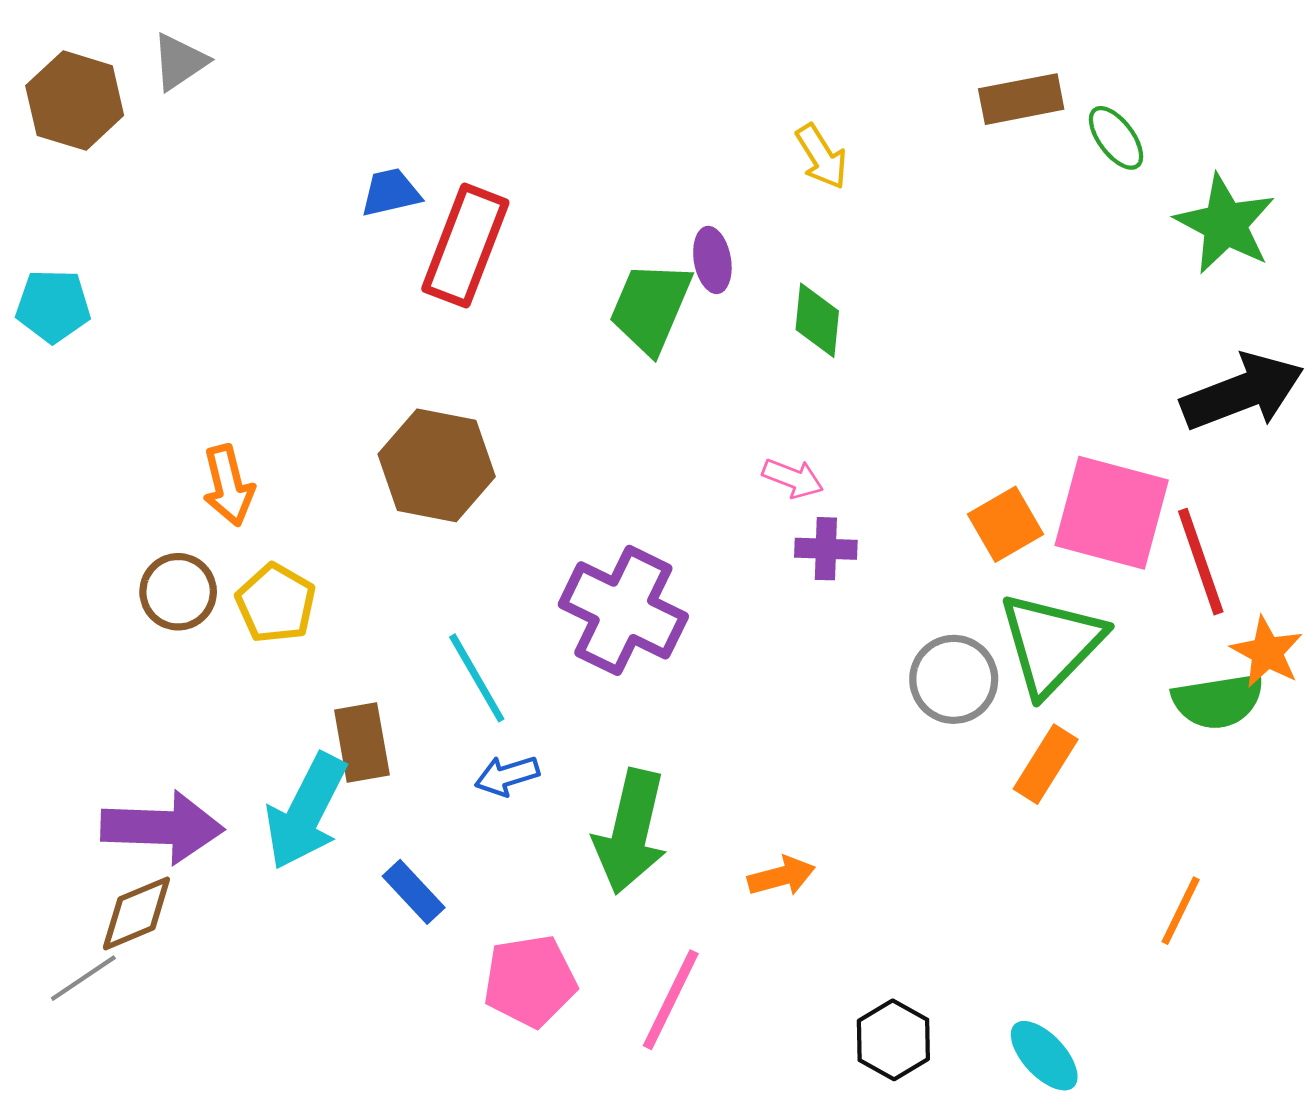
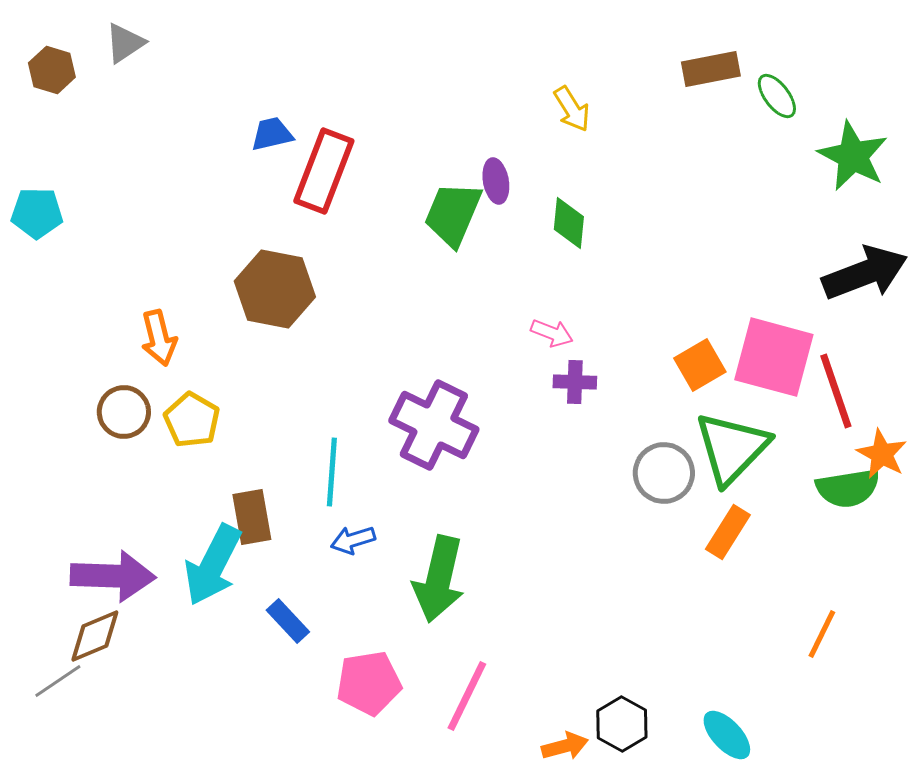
brown hexagon: (75, 101) -> (52, 70), size x0.7
brown hexagon: (437, 465) -> (275, 289), moved
cyan line: (477, 678) -> (332, 472), turned 34
orange arrow: (781, 876) -> (565, 746), moved

